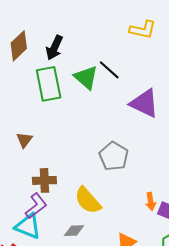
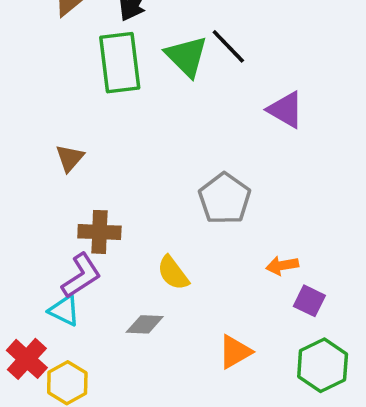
purple triangle: (144, 103) -> (286, 110), size x0.7
yellow semicircle: (88, 200) -> (173, 273), size x0.7
orange arrow: (151, 201) -> (282, 266), moved, turned 84
cyan triangle: (28, 226) -> (64, 310), size x0.7

